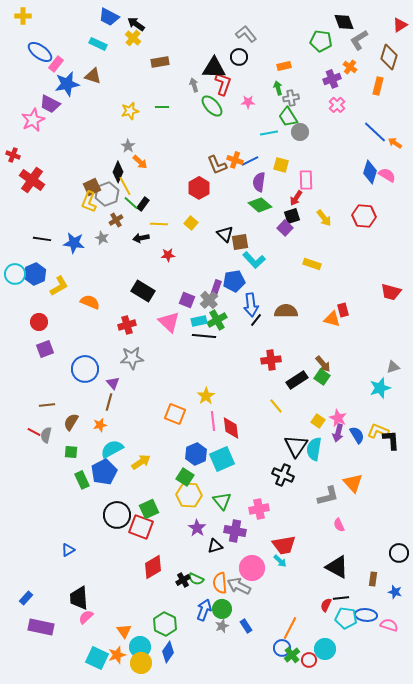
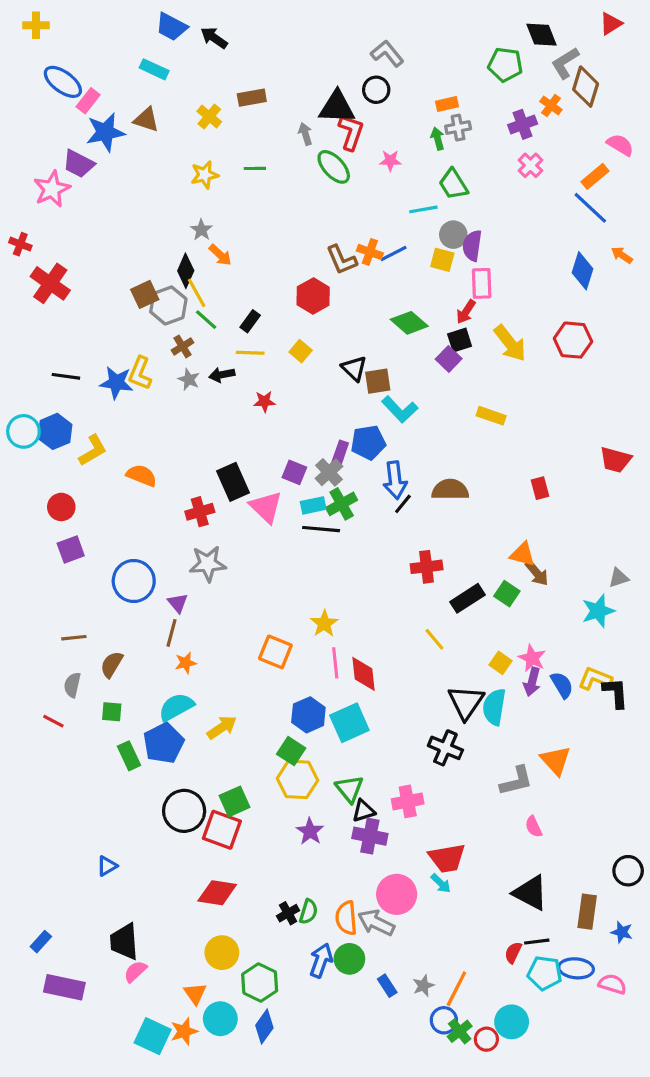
red triangle: (400, 25) -> (611, 24), moved
yellow cross: (133, 38) -> (209, 117), moved
brown diamond: (389, 57) -> (586, 87), moved
orange rectangle: (378, 86) -> (595, 176), moved, turned 36
gray cross: (291, 98) -> (458, 128), moved
gray circle: (300, 132) -> (453, 235), moved
orange arrow: (395, 143) -> (622, 255), moved
pink semicircle: (387, 175) -> (620, 145), moved
purple semicircle: (259, 182) -> (472, 246), moved
yellow L-shape: (89, 202) -> (140, 373), moved
black rectangle: (143, 204) -> (250, 321), moved
yellow arrow: (324, 218) -> (510, 343), size x1.4
gray star: (102, 238) -> (189, 379), moved
black rectangle: (143, 291) -> (233, 482), moved, turned 35
orange triangle: (332, 319) -> (523, 554), moved
brown arrow: (323, 364) -> (537, 573), moved
orange star: (100, 425) -> (186, 663), moved
red line: (34, 432) -> (53, 721), moved
black triangle: (215, 546) -> (364, 811), moved
red diamond: (153, 567) -> (217, 893), moved, turned 40
green semicircle: (196, 579) -> (308, 912), turned -98
brown rectangle: (373, 579) -> (587, 912), size x1.5
gray star: (222, 626) -> (423, 986), moved
yellow circle: (141, 663) -> (222, 953), moved

